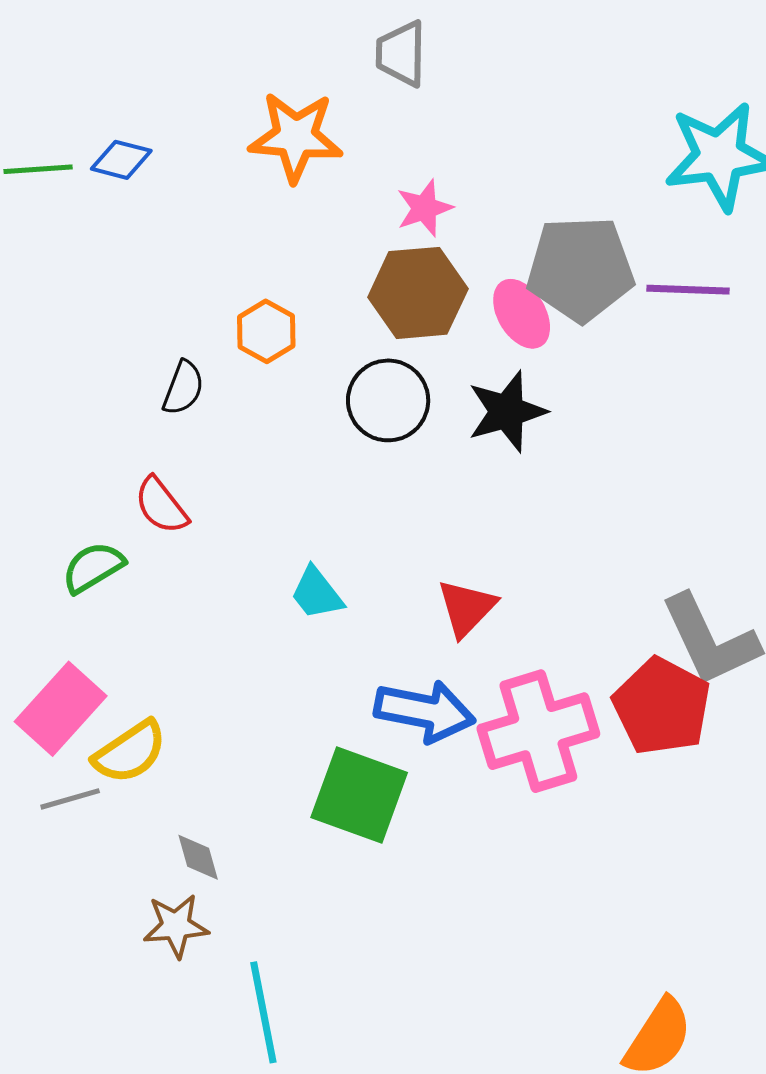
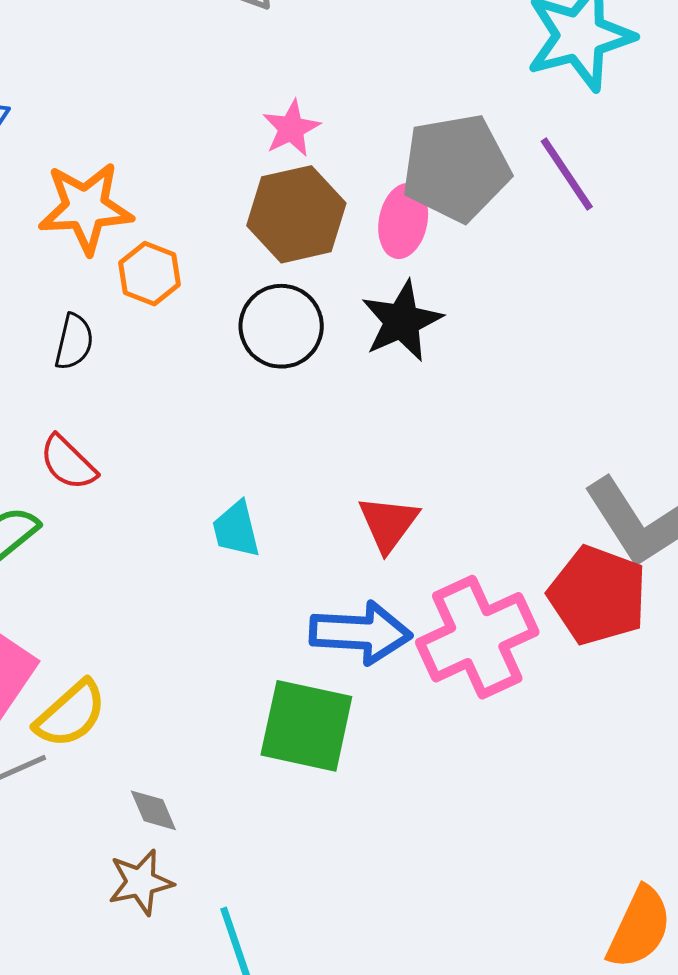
orange star: (296, 137) -> (86, 208), moved
purple line: (688, 290) -> (567, 174), turned 62
pink ellipse: (522, 314) -> (403, 221), turned 50
cyan trapezoid: (317, 593) -> (236, 529), turned 32

